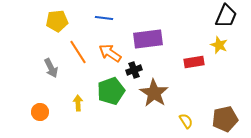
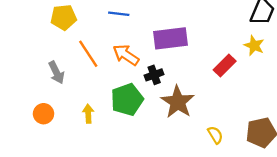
red rectangle: (194, 62) -> (225, 65), turned -36
orange circle: (40, 112) -> (44, 114), moved

